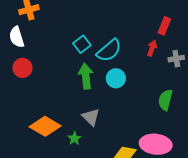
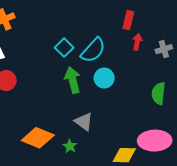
red rectangle: (164, 26) -> (128, 20), moved

